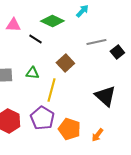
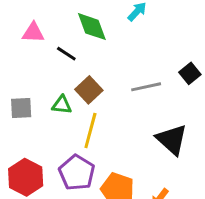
green diamond: (52, 21) -> (92, 27), turned 45
gray line: (96, 42) -> (146, 87), moved
brown square: (65, 63) -> (89, 90), moved

